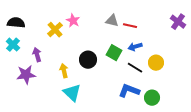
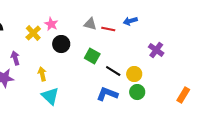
purple cross: (178, 22) -> (156, 50), moved
blue arrow: (135, 47) -> (130, 21), moved
black circle: (88, 60) -> (61, 44), moved
yellow circle: (156, 63) -> (134, 74), moved
green circle: (152, 98) -> (137, 92), moved

